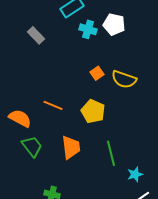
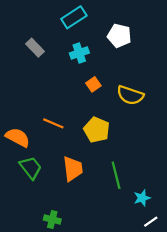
cyan cross: (88, 29) -> (79, 53), moved, turned -36
orange square: (97, 73) -> (93, 84), moved

